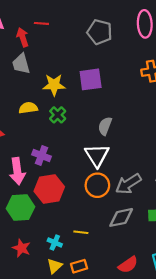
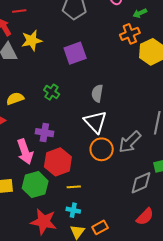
yellow star: (54, 85) -> (32, 40), moved
yellow semicircle: (28, 108) -> (15, 99), moved
gray diamond: (121, 217) -> (141, 183), moved
yellow line: (81, 232) -> (74, 187), moved
red star: (21, 248) -> (44, 222), size x1.5

